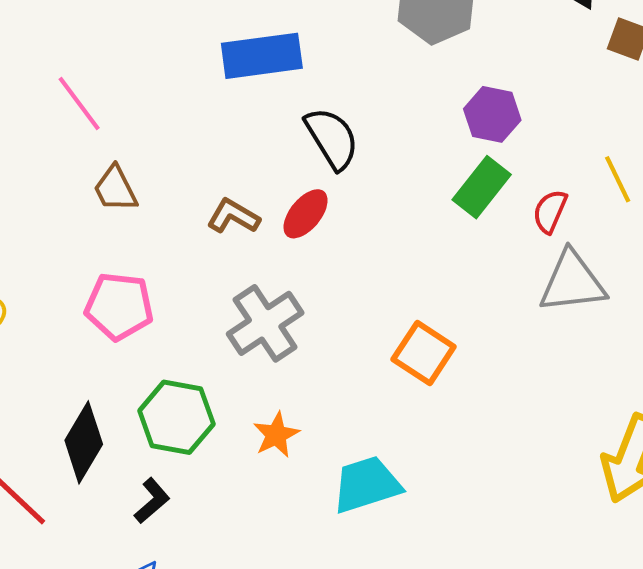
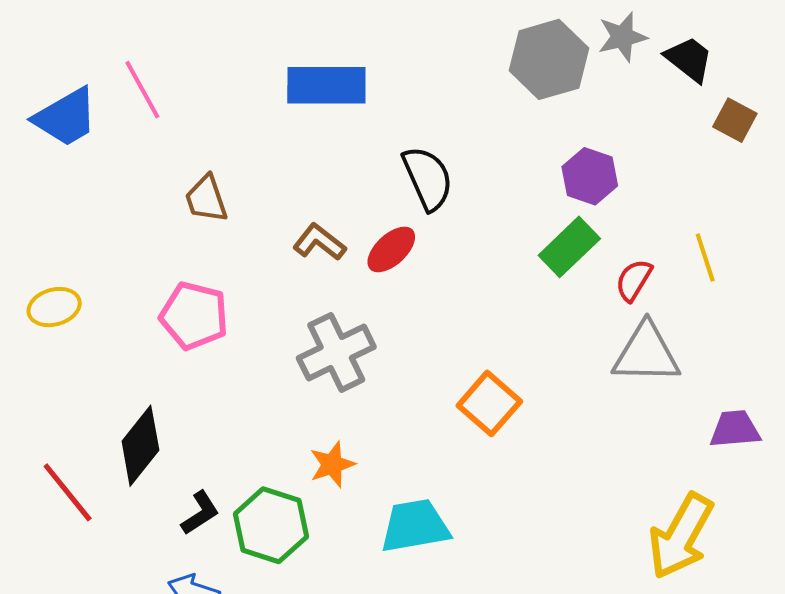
blue rectangle: (262, 56) -> (326, 85), moved
pink line: (79, 104) -> (142, 90), moved
green hexagon: (176, 417) -> (271, 525), moved

